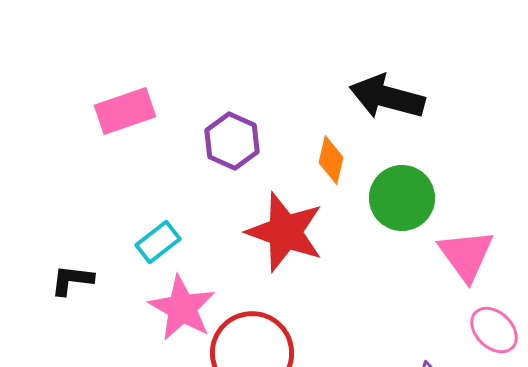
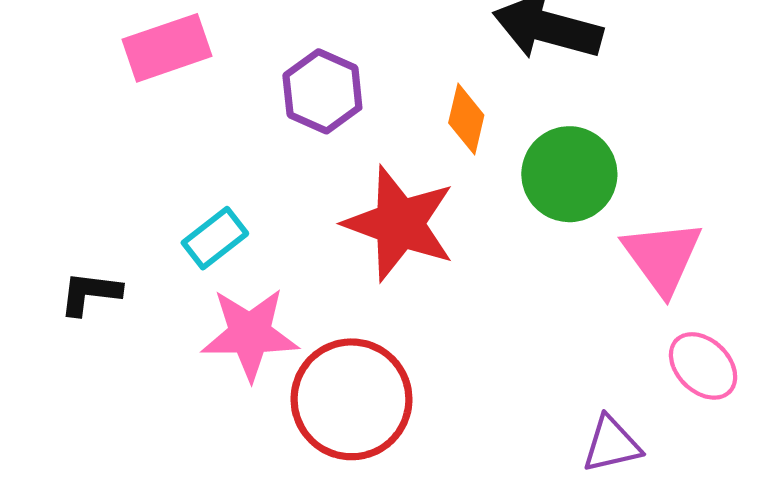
pink star: (182, 308) -> (250, 334), turned -30

